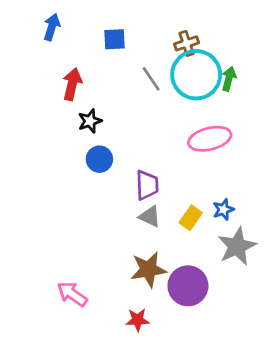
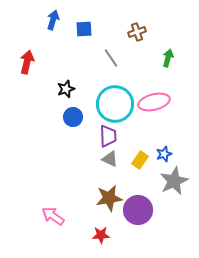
blue arrow: (52, 27) -> (53, 20), moved
cyan circle: (196, 75) -> (115, 104), moved
red arrow: (72, 84) -> (27, 62), moved

